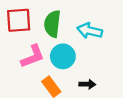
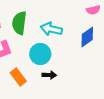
cyan circle: (63, 56) -> (40, 54), moved

